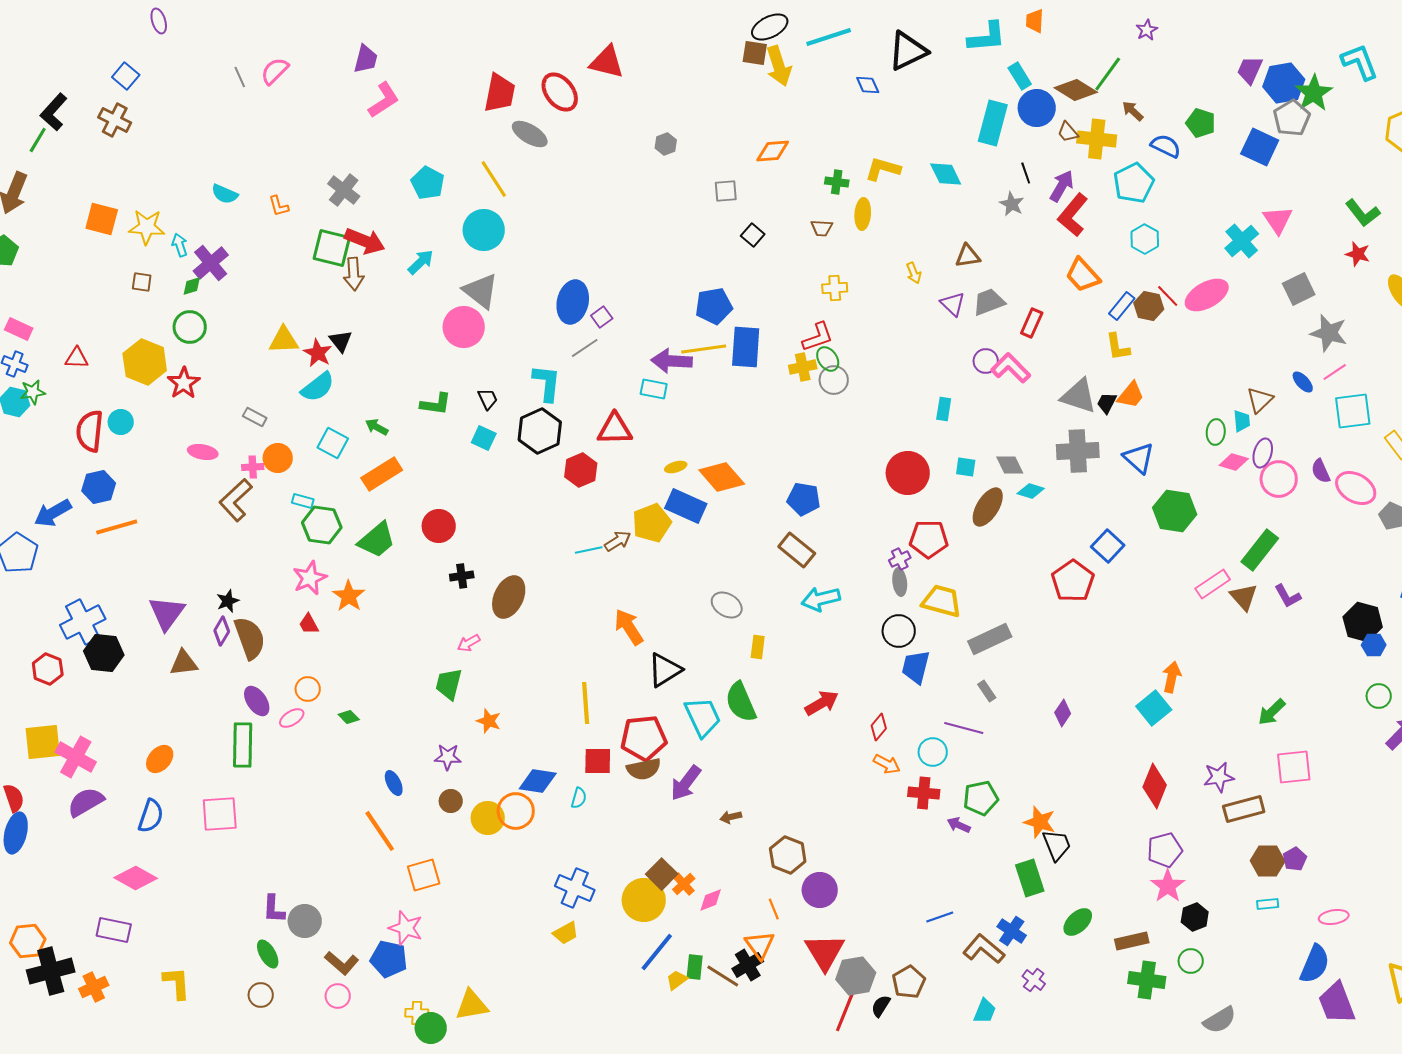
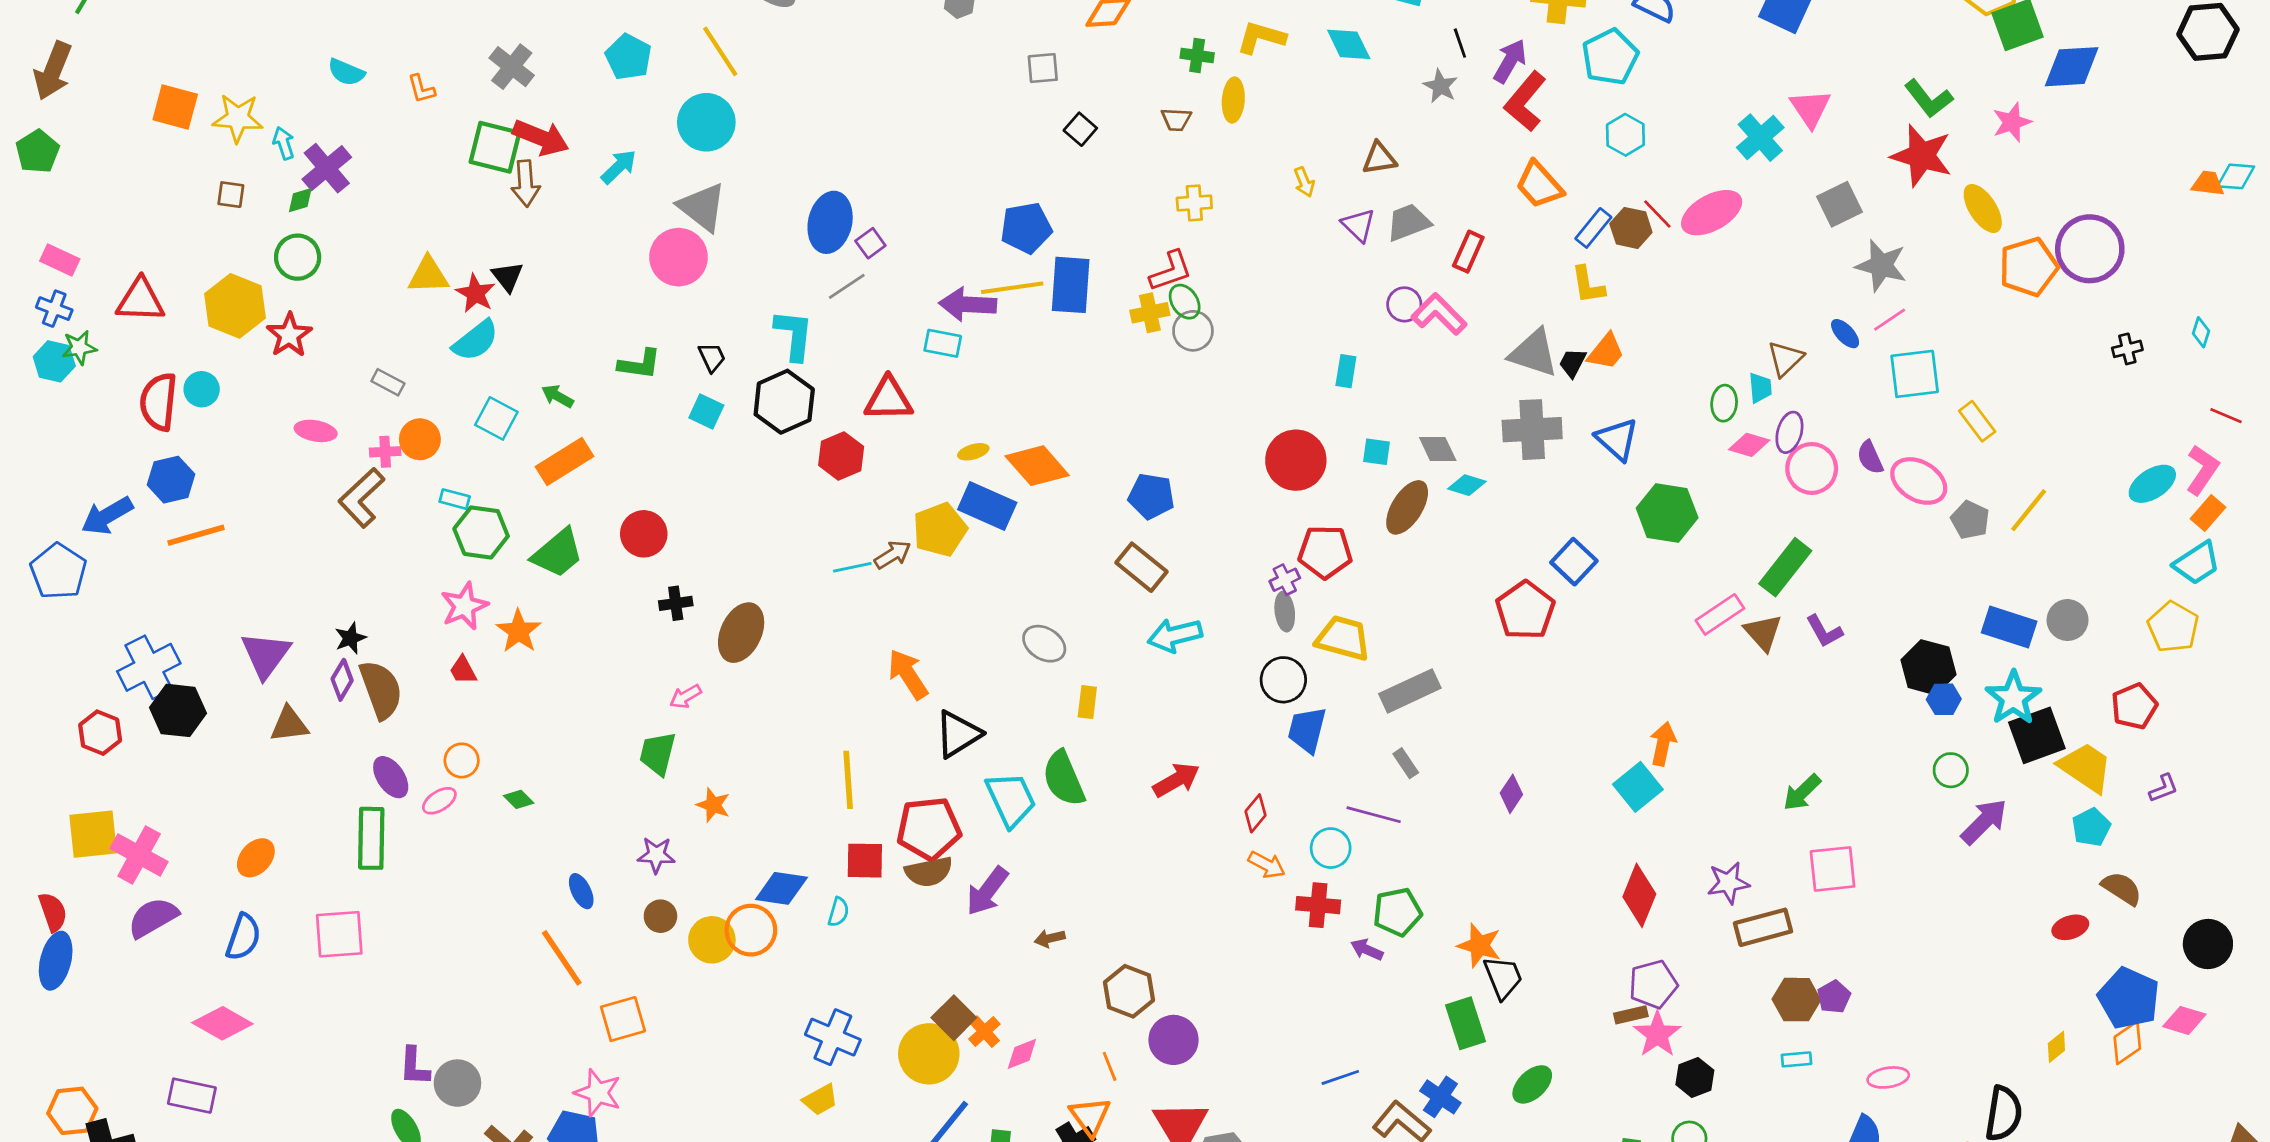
red star: (1358, 254) -> (1922, 156), size x1.8
red triangle: (77, 358) -> (140, 300), size x1.5
brown rectangle: (1132, 941) -> (1631, 1015), moved, size x0.7

